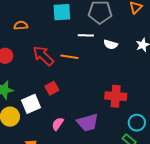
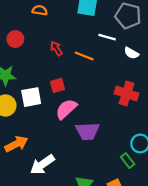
red arrow: (43, 56) -> (56, 48), size x0.6
red cross: (116, 96) -> (126, 94), moved
pink semicircle: (58, 124) -> (66, 109), moved, size x1.5

